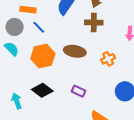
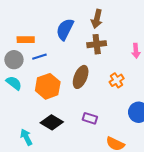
blue line: (39, 27) -> (39, 57), turned -56
brown ellipse: (75, 51) -> (81, 77), turned -70

